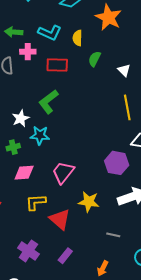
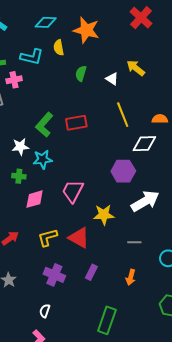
yellow semicircle: (77, 38) -> (59, 48), moved
red rectangle: (57, 65) -> (76, 123), moved
white star: (21, 118) -> (20, 147), turned 30
green cross: (13, 147) -> (19, 176), turned 32
yellow L-shape: (36, 202) -> (48, 238), moved

